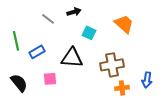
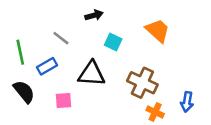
gray line: (48, 19) -> (61, 38), moved
brown cross: (112, 65) -> (142, 83), turned 35
black semicircle: (19, 83) -> (24, 92), moved
orange cross: (122, 88) -> (155, 112), turned 32

